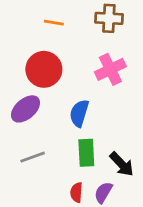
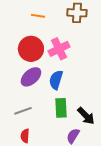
pink cross: (110, 69) -> (59, 49), moved
purple ellipse: (25, 109) -> (31, 77), moved
red semicircle: (76, 192) -> (25, 136), moved

